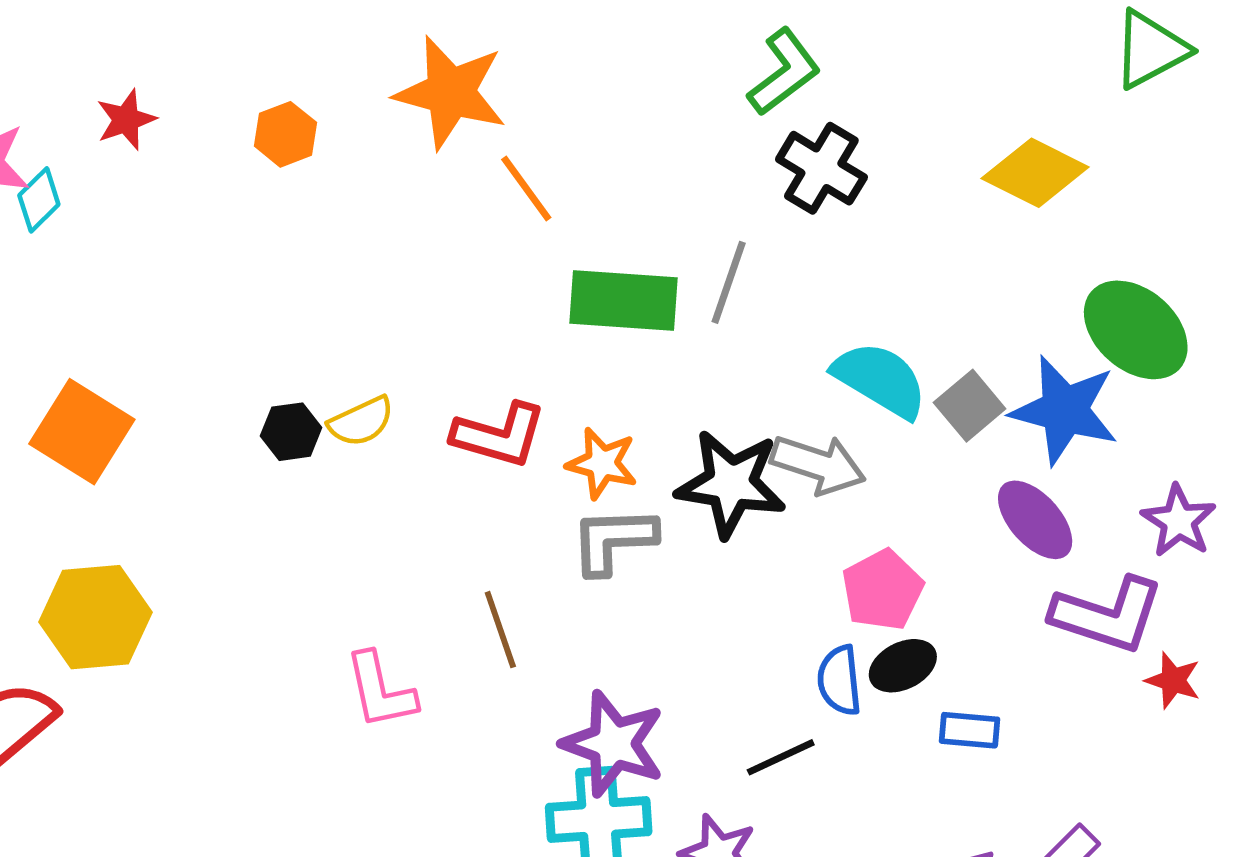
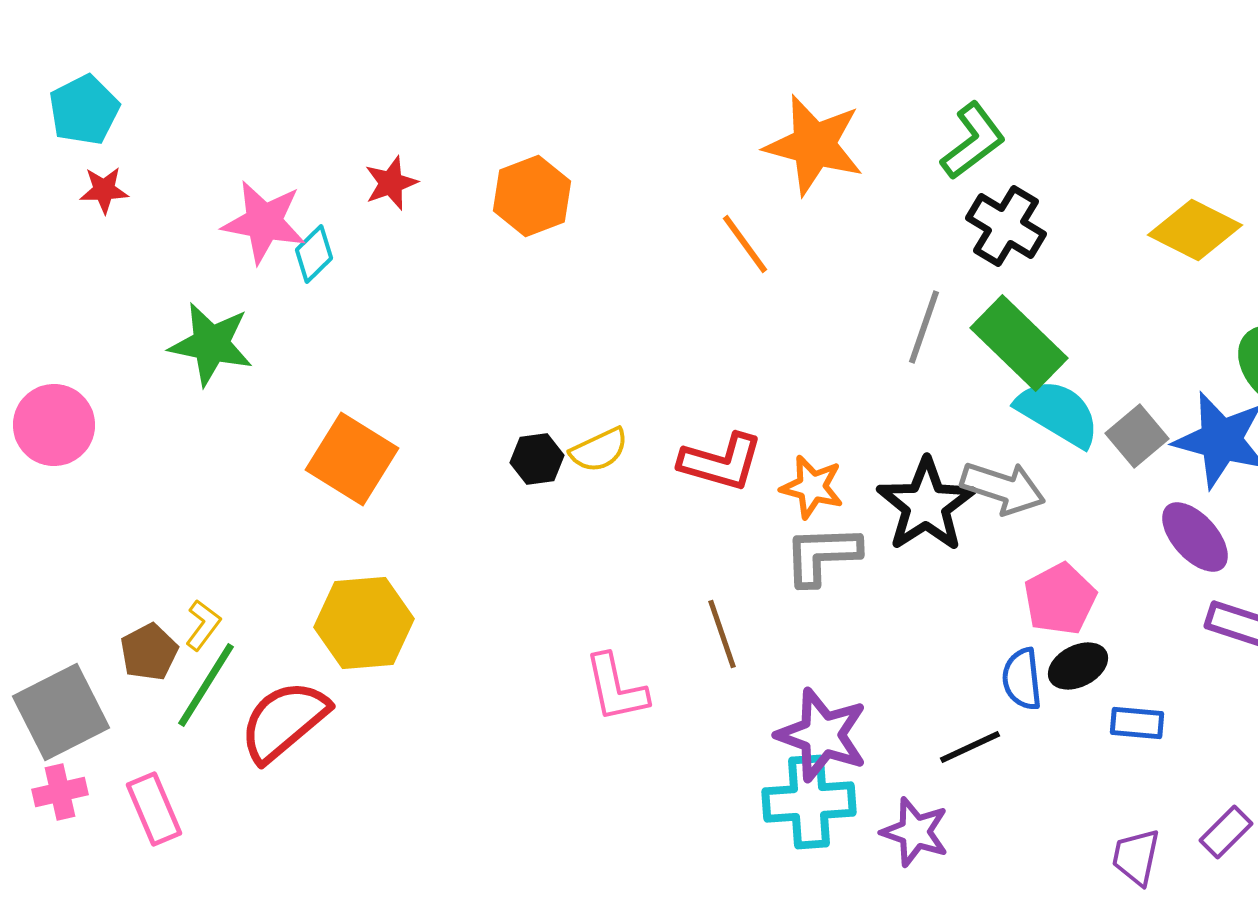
orange star: (451, 92) -> (814, 145), moved
orange hexagon: (285, 134) -> (532, 196), size x1.4
green rectangle: (624, 301) -> (1019, 343), moved, turned 40
black star: (731, 484) -> (926, 505), turned 30

